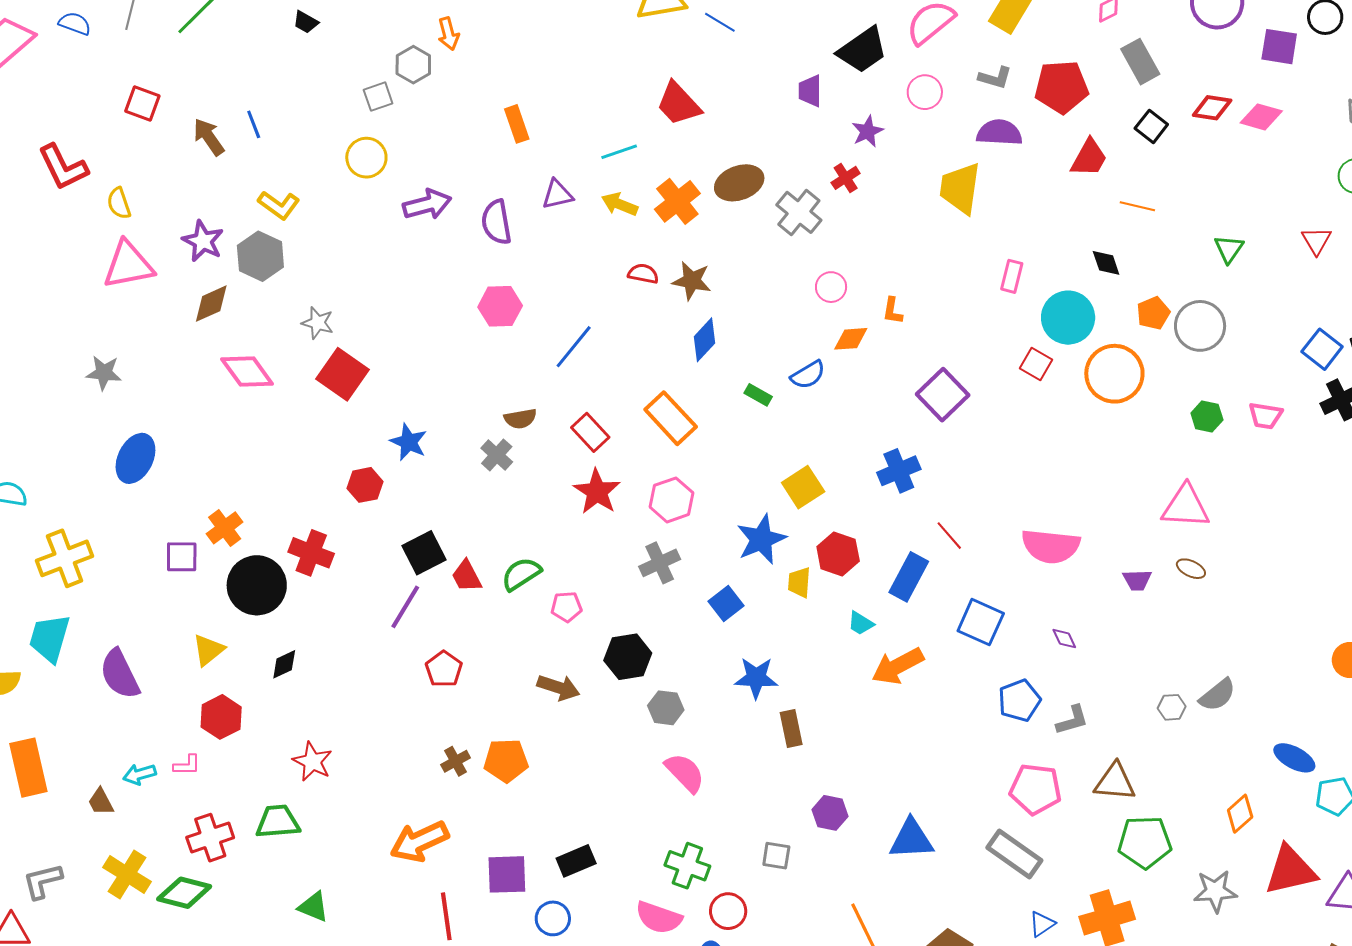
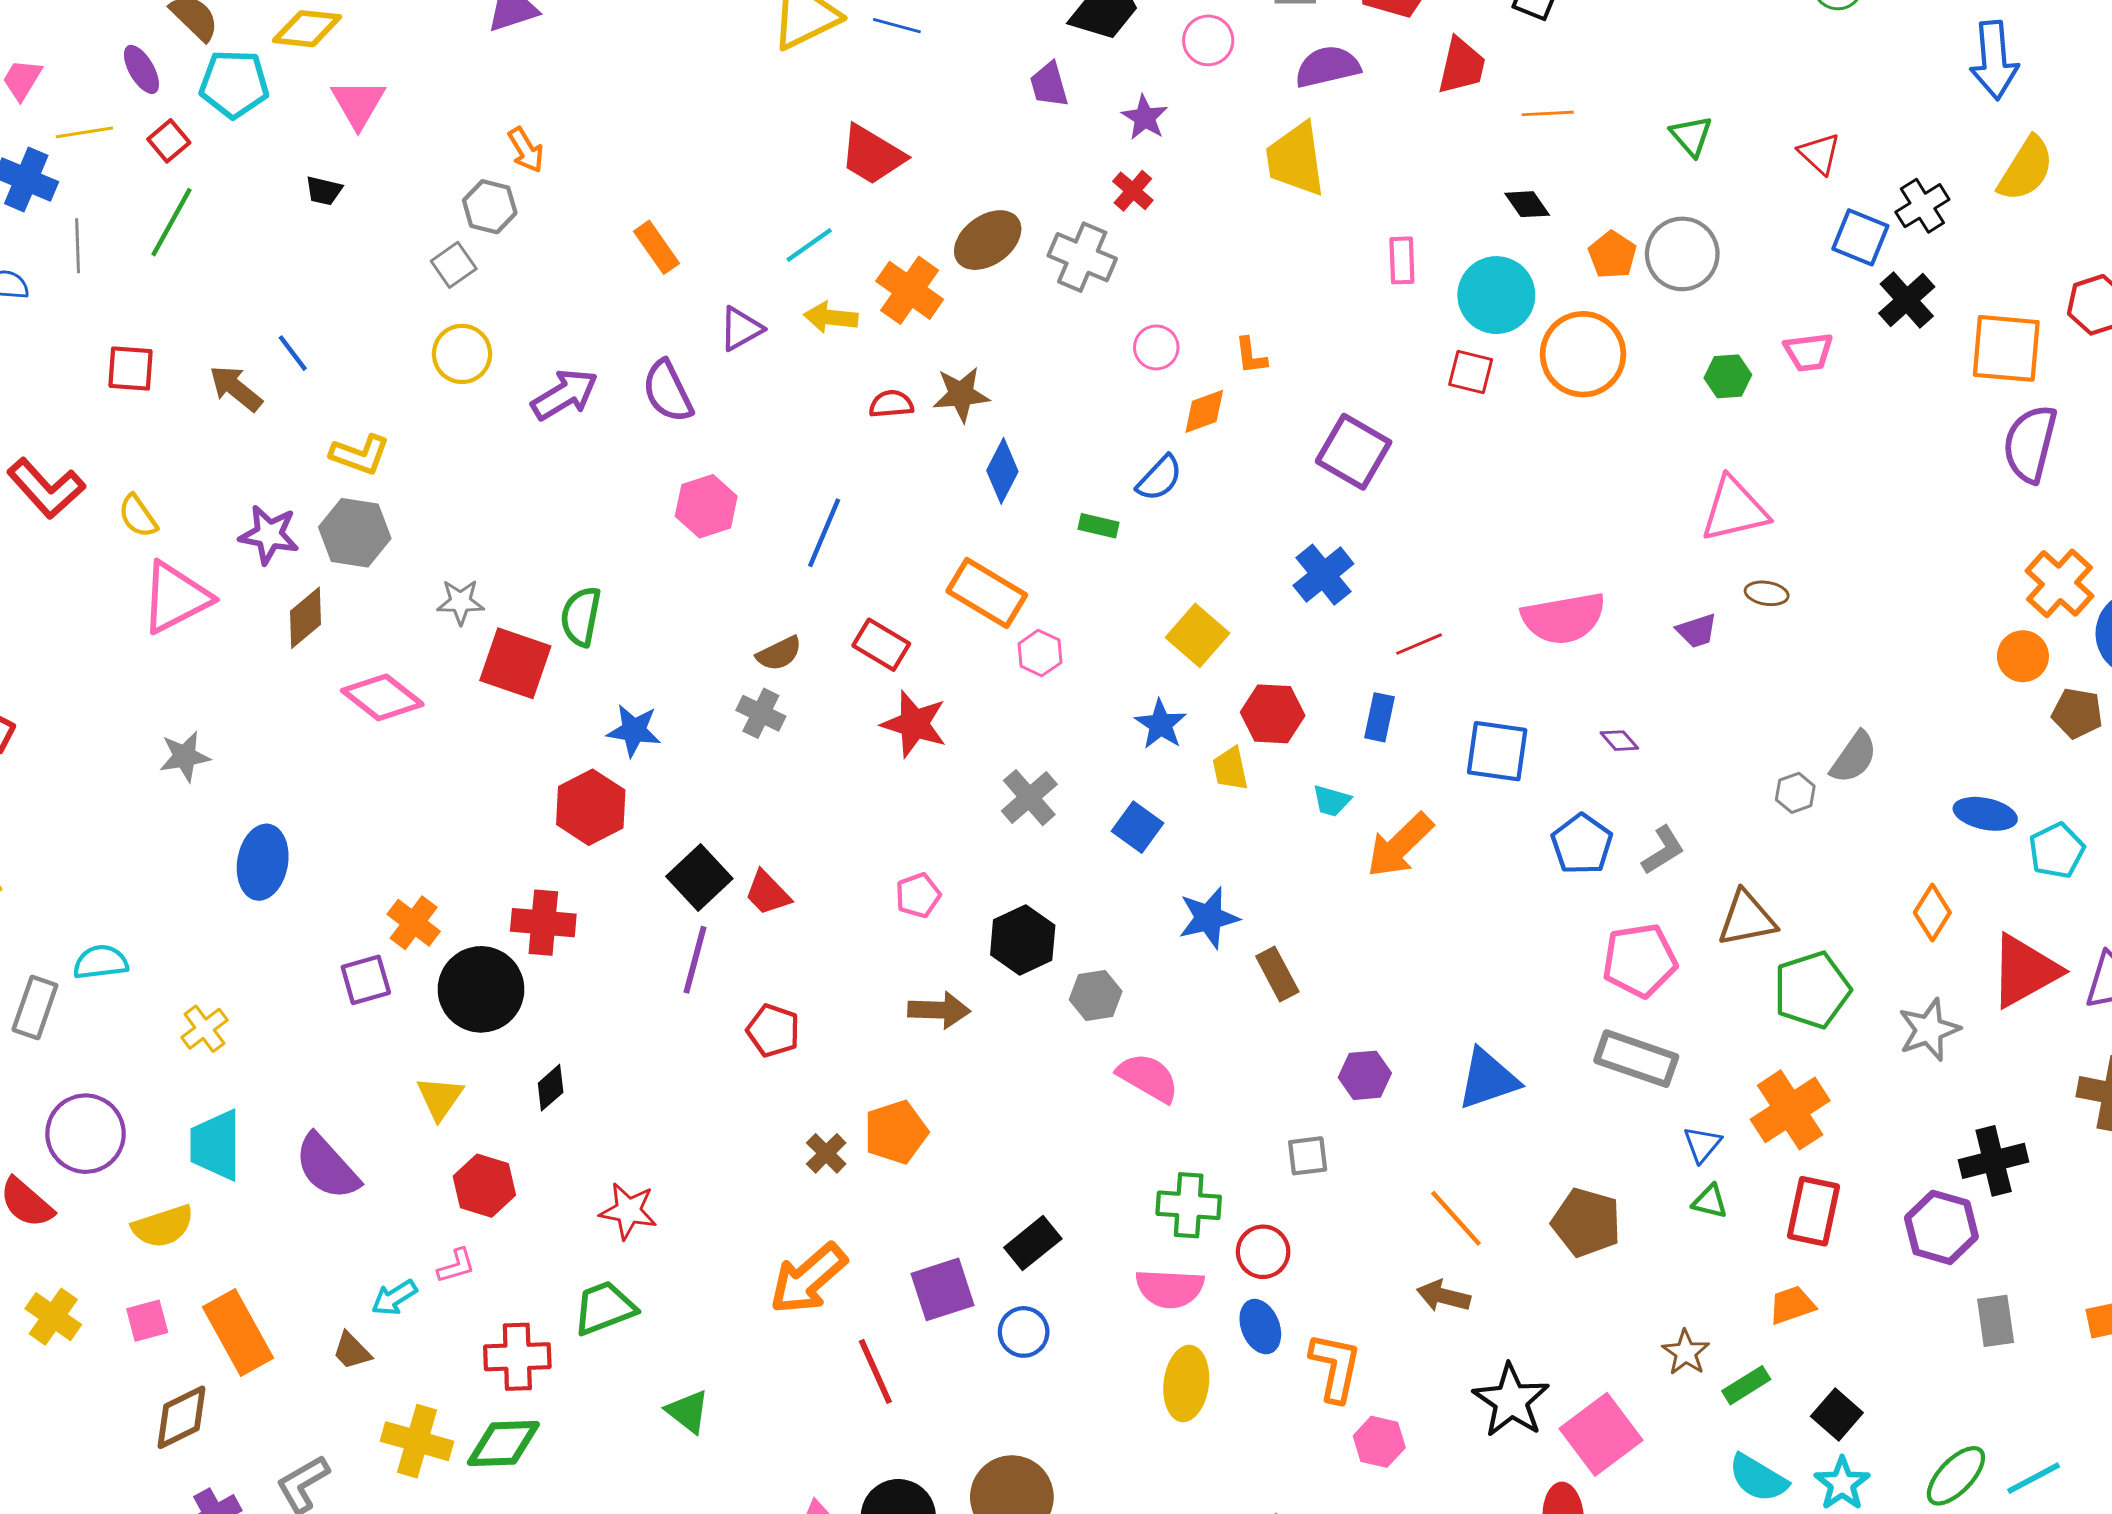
red triangle: (1316, 241) -> (1819, 154), moved
red hexagon: (365, 485) -> (591, 807), size x1.4
pink hexagon: (671, 500) -> (1040, 653), moved, size x0.7
red line: (949, 536) -> (1419, 644), turned -56
blue star: (761, 539) -> (1161, 724), size x0.7
yellow cross: (65, 558) -> (204, 1029), size x0.6
green semicircle: (521, 574) -> (581, 616), moved, turned -30
blue rectangle: (909, 577) -> (1380, 717), size x0.7
red cross: (210, 838) -> (517, 1357), turned 33
green triangle: (313, 907) -> (688, 1411), turned 32

